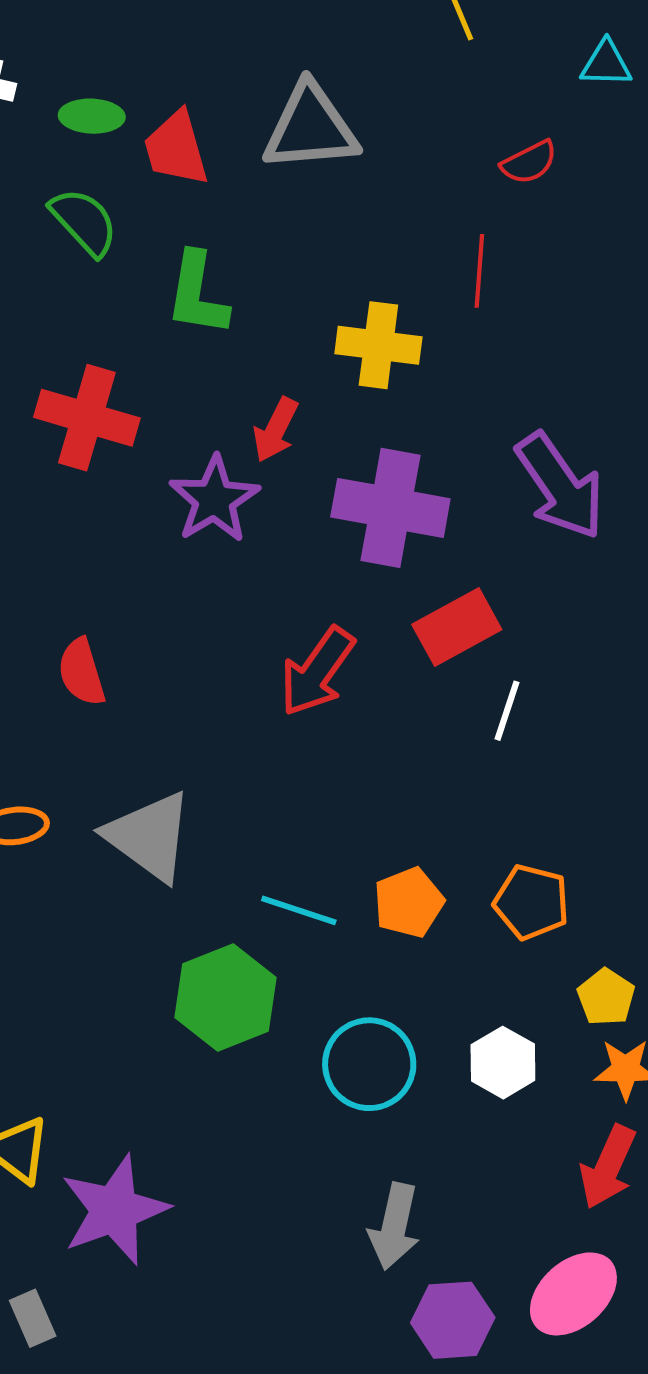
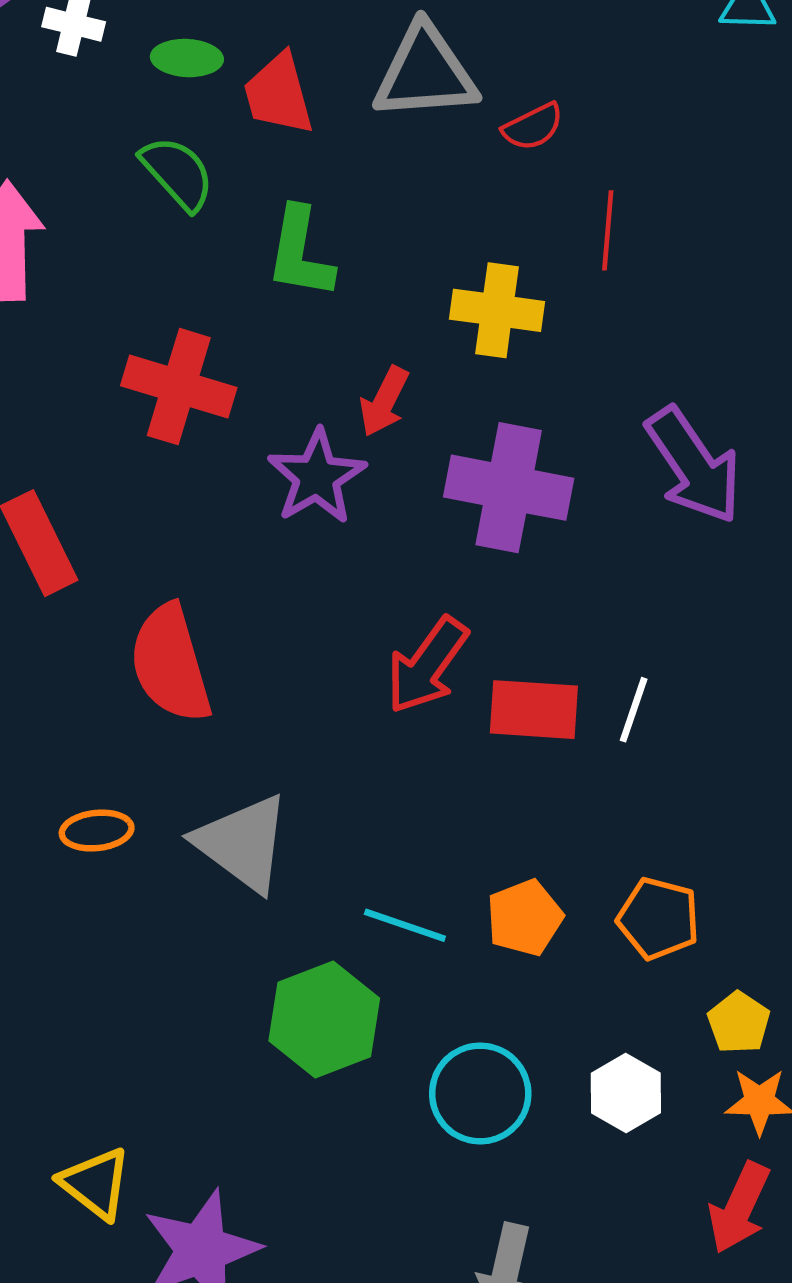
red semicircle: (529, 162) -> (533, 127), moved
red rectangle: (457, 627) -> (534, 710), moved, turned 32
red semicircle: (82, 672) -> (171, 664), size x1.6

